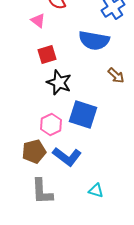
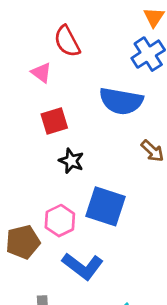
black star: (59, 82) -> (71, 161), size x0.7
brown pentagon: (34, 152) -> (23, 242), moved

